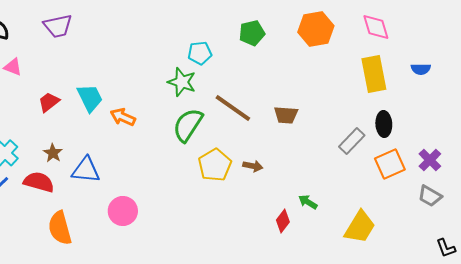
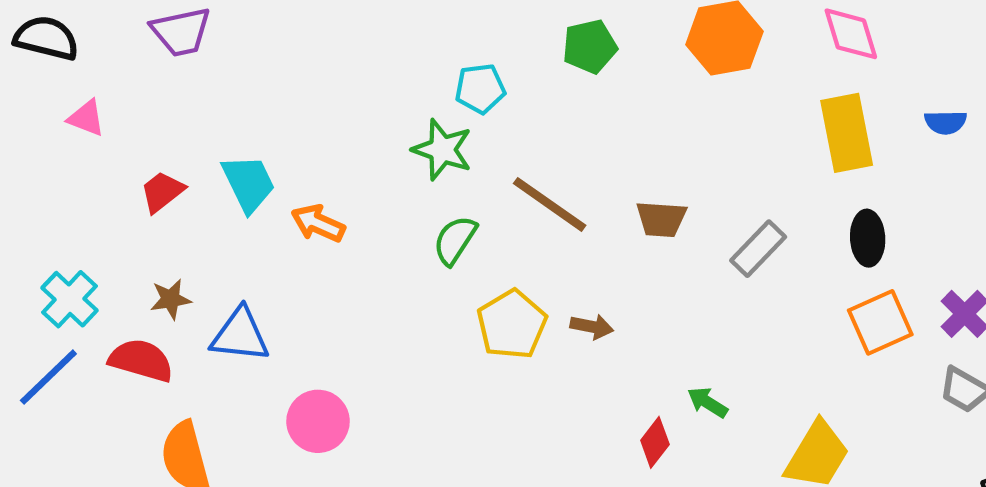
green semicircle: (188, 125) -> (455, 240), size x0.7
gray rectangle: (352, 141) -> (758, 249), moved
brown star: (53, 153) -> (171, 299), turned 30

